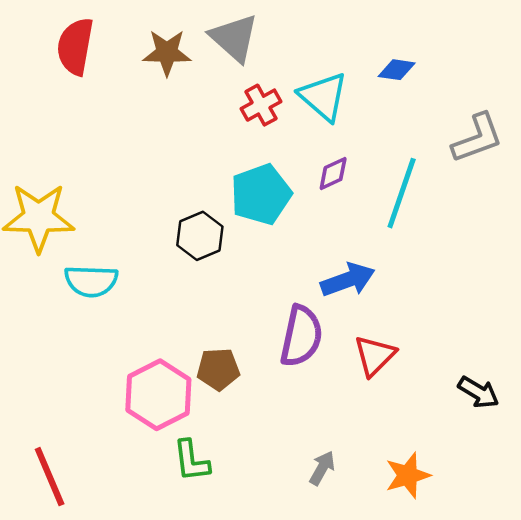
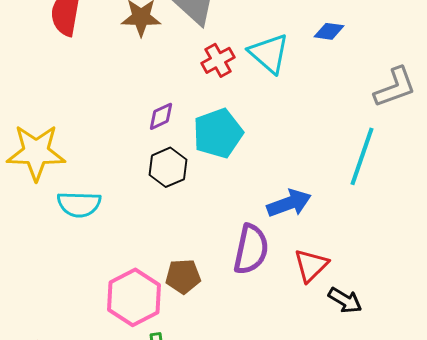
purple diamond: (333, 174) -> (161, 116), moved
cyan line: (402, 193) -> (362, 156), moved
black arrow: (479, 392) -> (345, 300), moved

